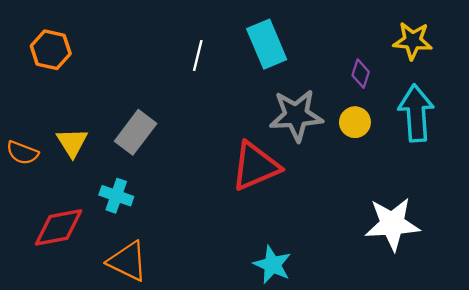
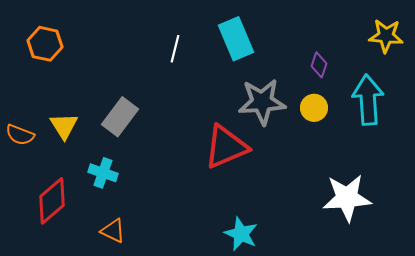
yellow star: (413, 41) -> (386, 36), moved
red diamond: (59, 227) -> (52, 201), turned -30
orange triangle: (128, 261) -> (113, 231), size x0.7

